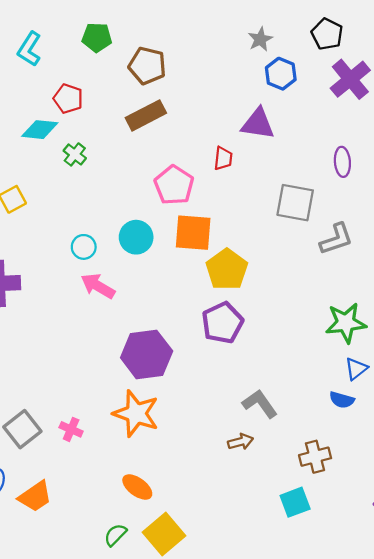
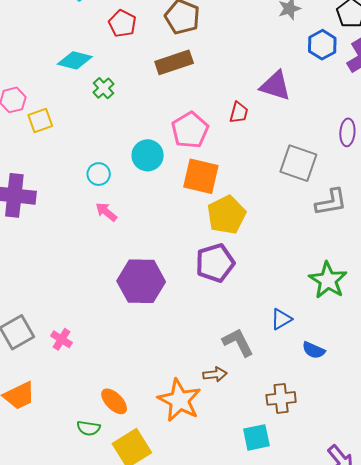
blue hexagon: (281, 74) -> (322, 45), moved
red pentagon: (68, 99) -> (122, 24), moved
cyan circle: (136, 237) -> (148, 155), moved
pink arrow: (98, 286) -> (106, 212), size x0.7
green star: (346, 323) -> (328, 280), turned 30
blue triangle: (356, 369) -> (281, 319), moved
orange star: (136, 414) -> (179, 400), moved
green semicircle: (115, 535) -> (89, 428), moved, turned -135

